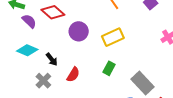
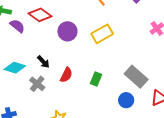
cyan diamond: (27, 50) -> (15, 68), moved
green rectangle: (109, 68) -> (96, 79), moved

